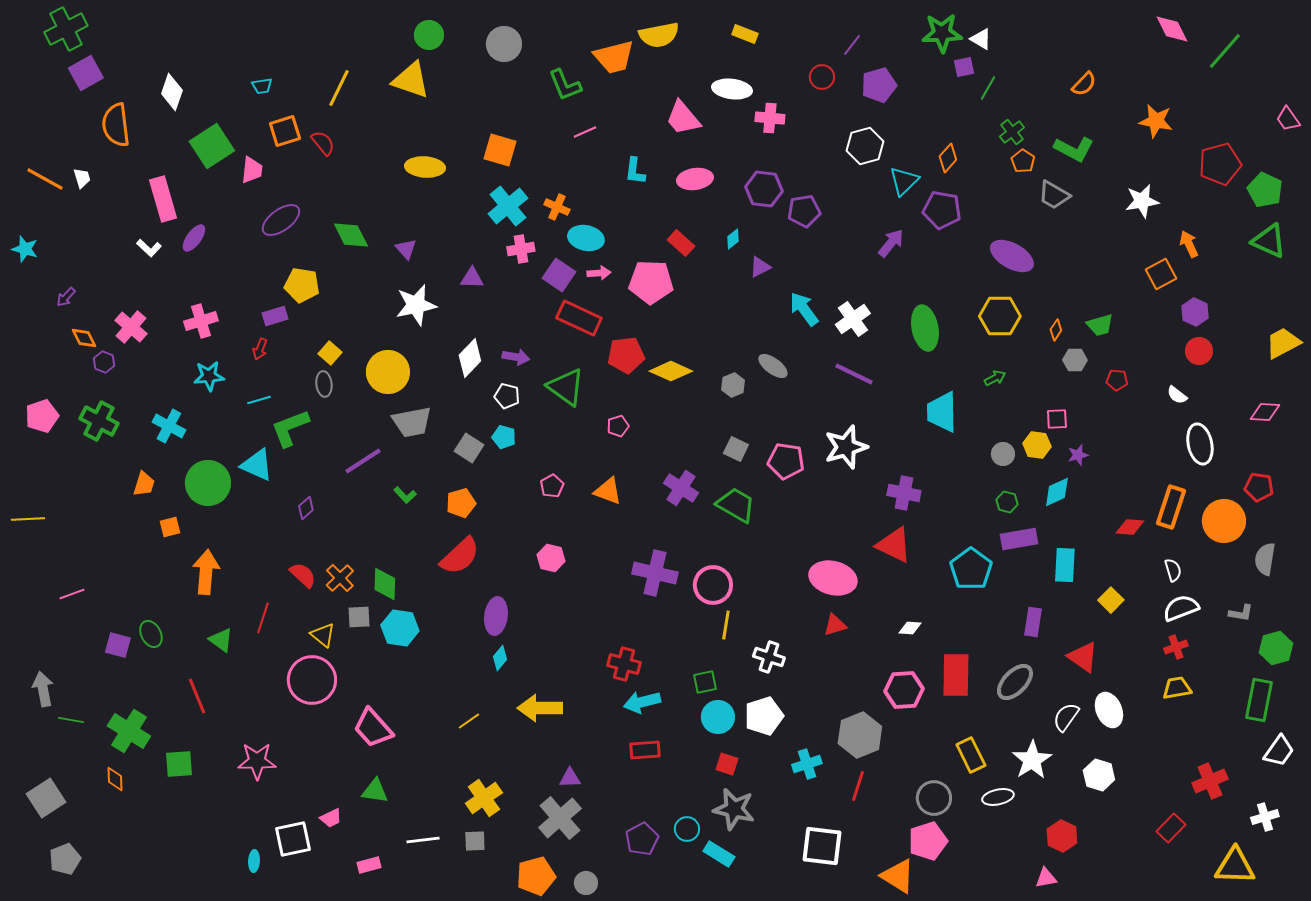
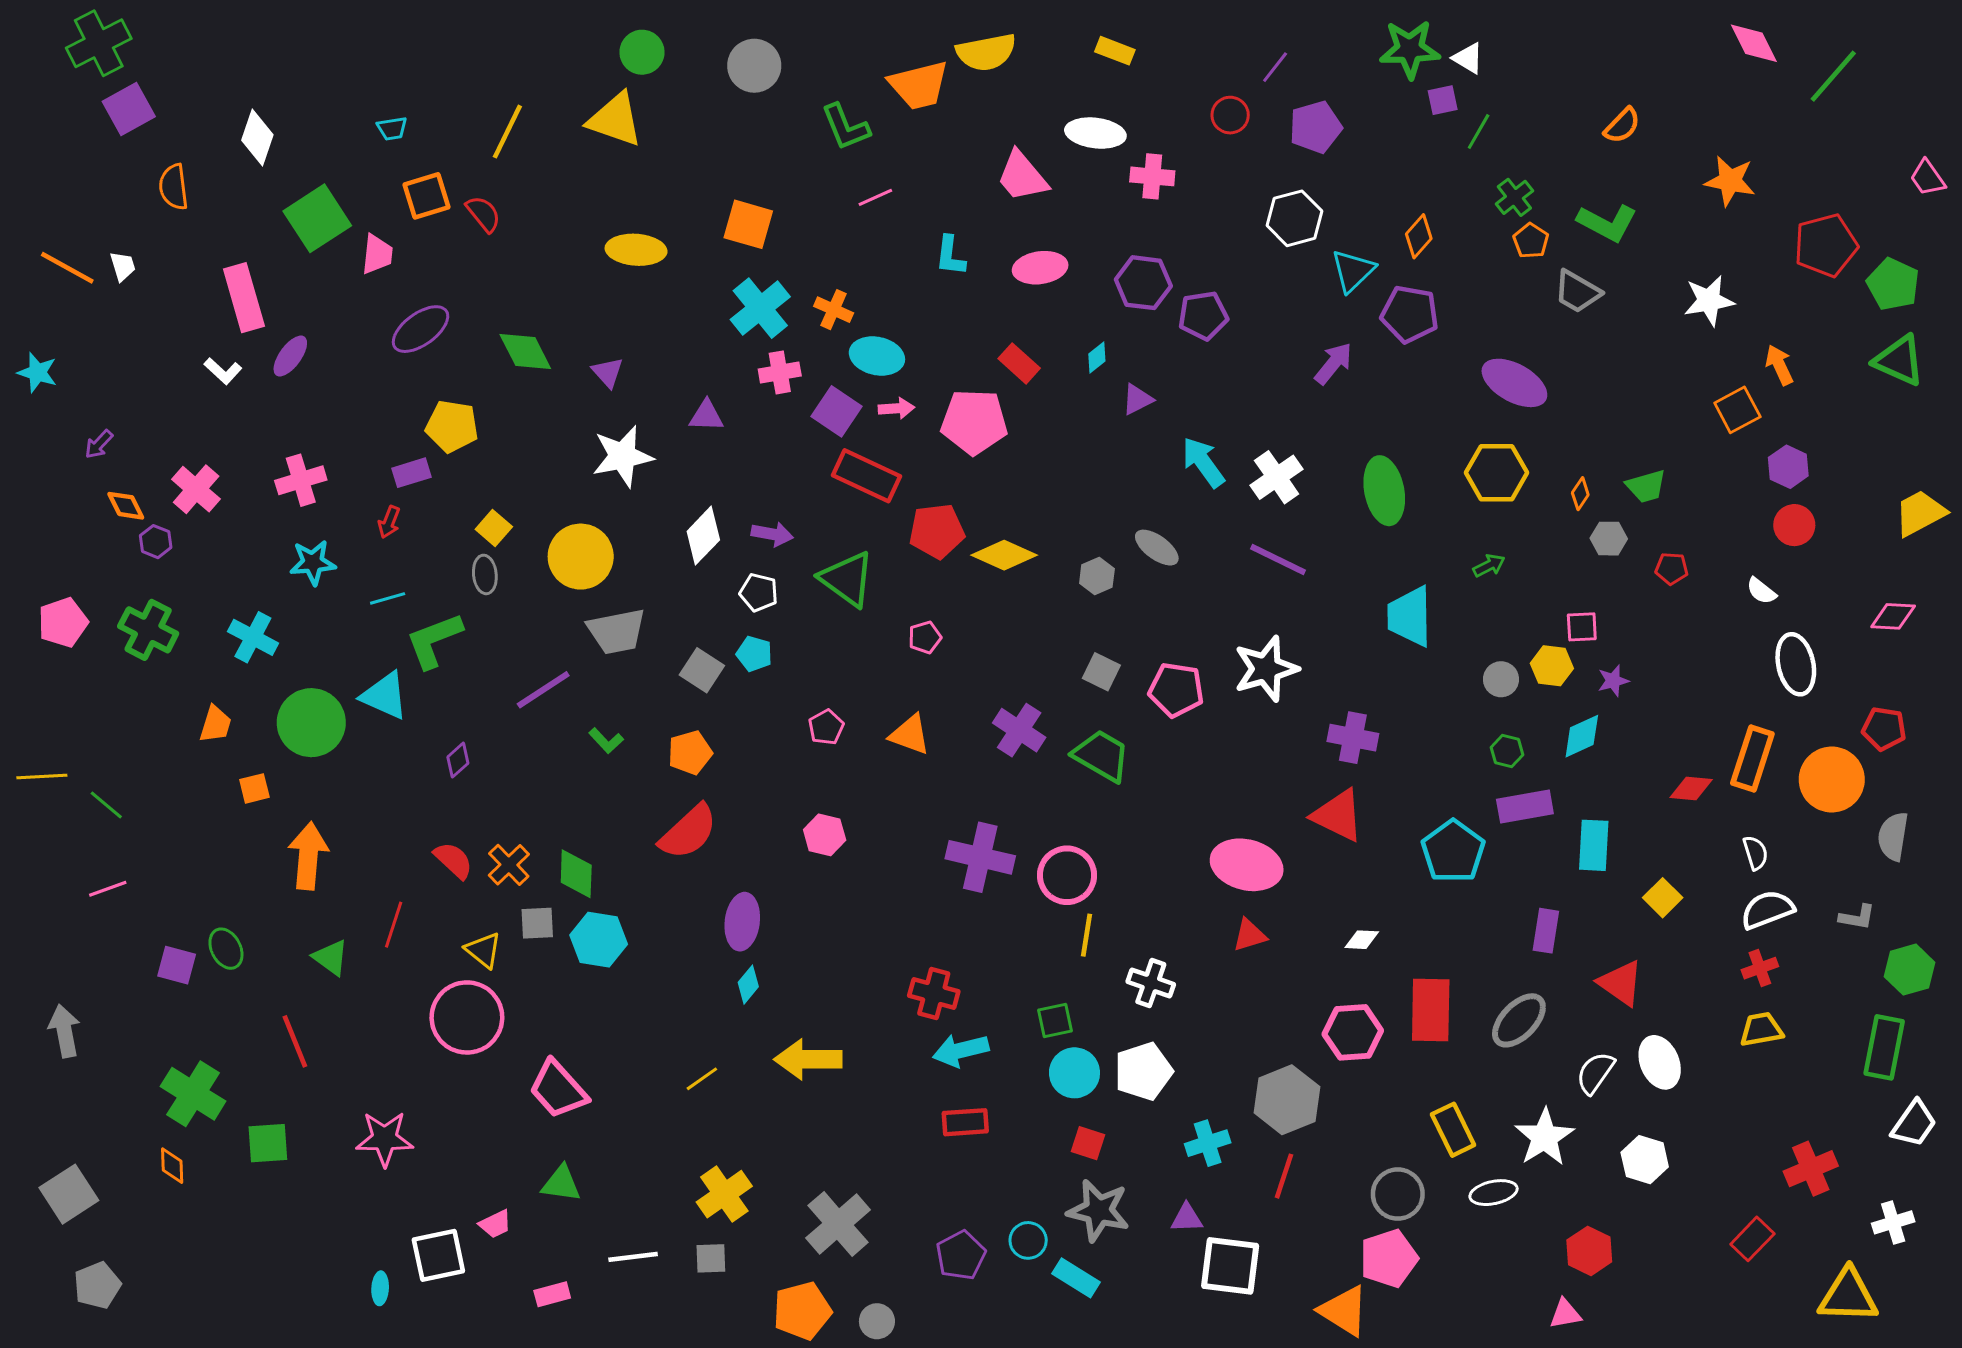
orange semicircle: (116, 125) -> (174, 187), size x0.7
green line: (71, 720) -> (106, 805), moved, turned 30
purple triangle: (570, 778) -> (1187, 1218), moved

